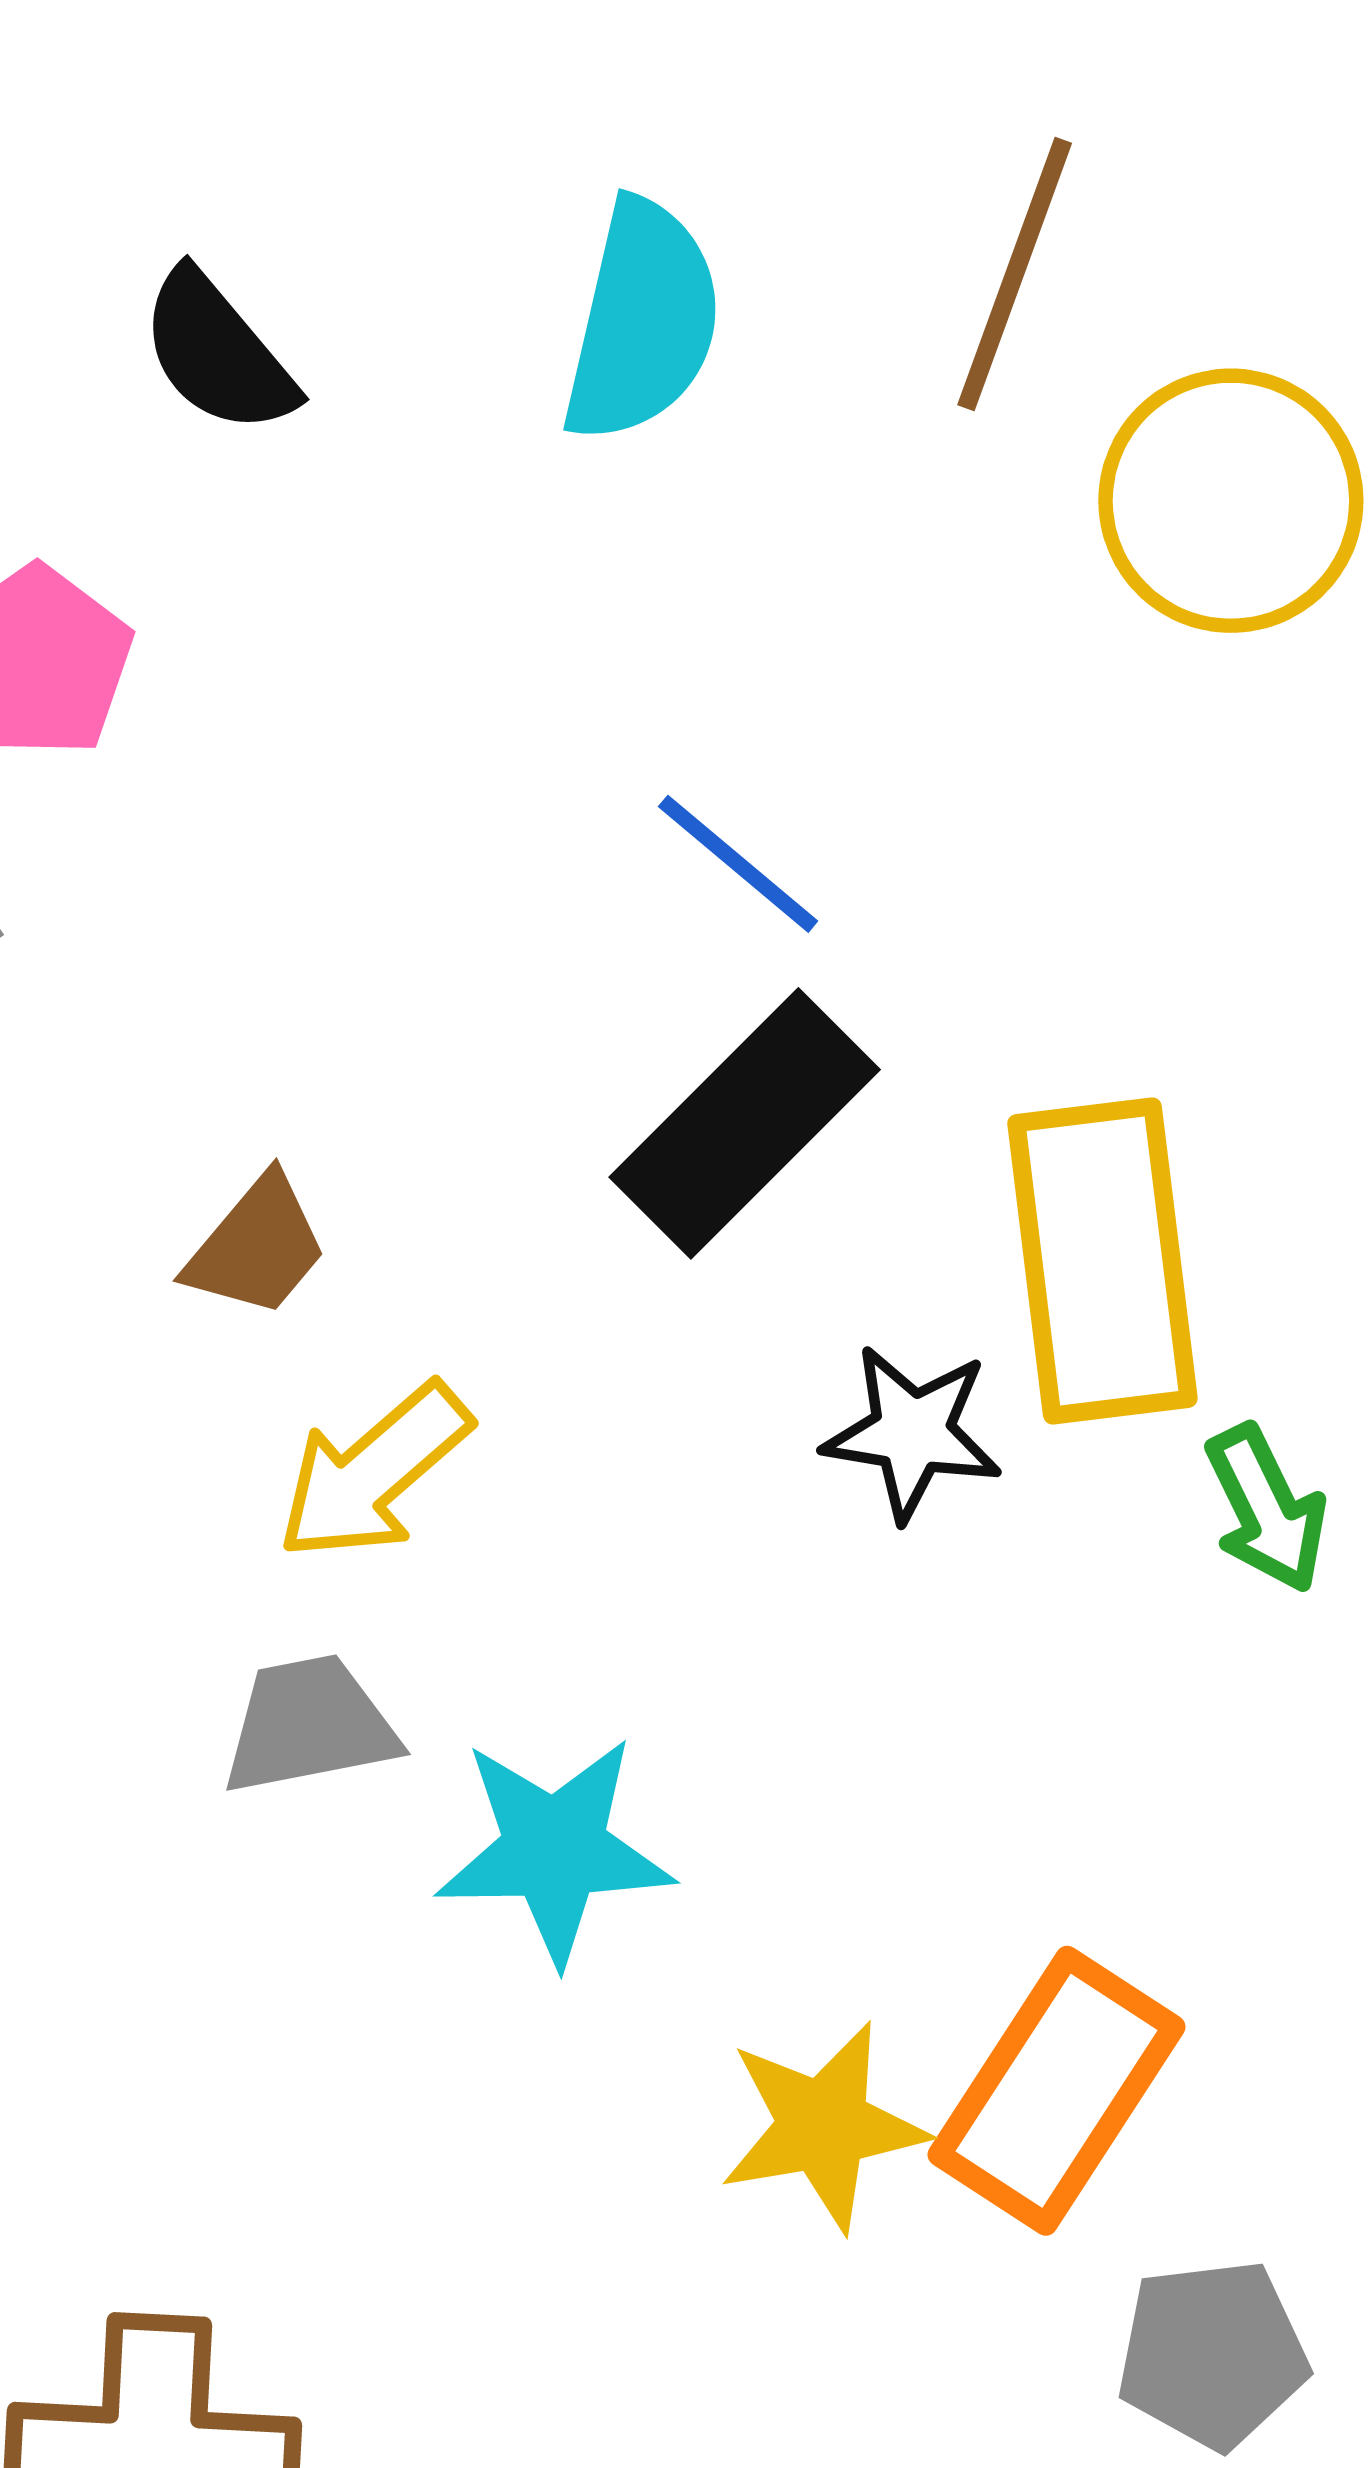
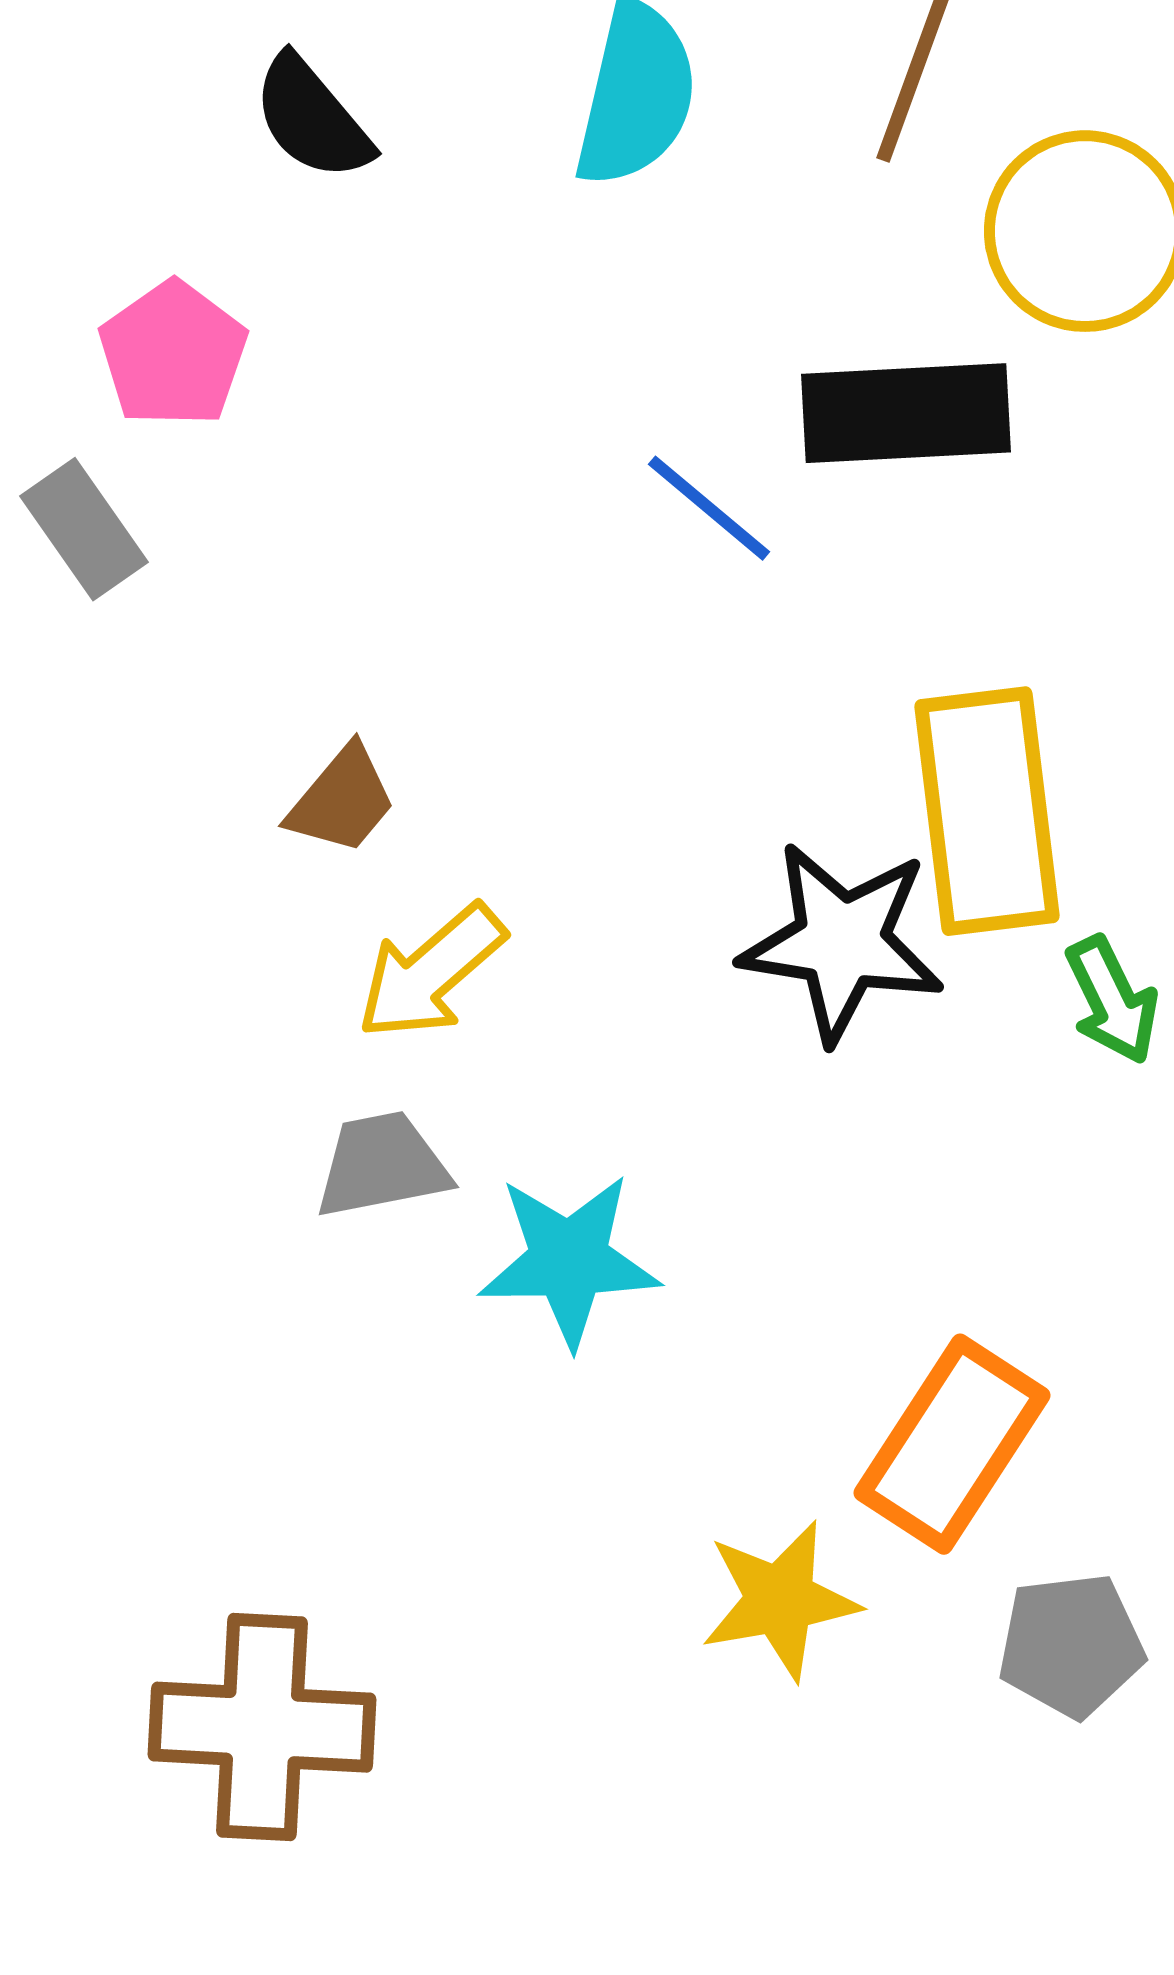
black rectangle: (745, 1123) -> (906, 413), moved, turned 42
black star: (912, 1433) -> (842, 942), size x1.5
yellow star: (823, 2126) -> (780, 1600), moved

